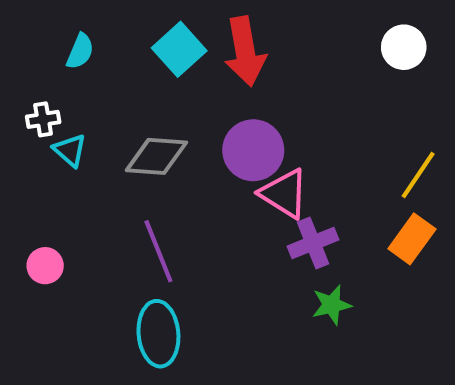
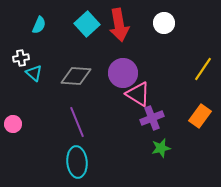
white circle: (404, 47) -> (164, 23), moved
yellow line: (418, 175) -> (203, 69), moved
pink circle: (45, 266) -> (13, 124), moved

